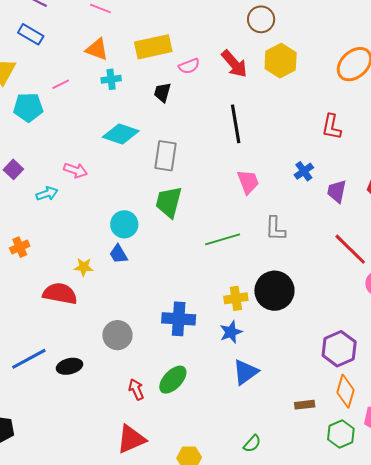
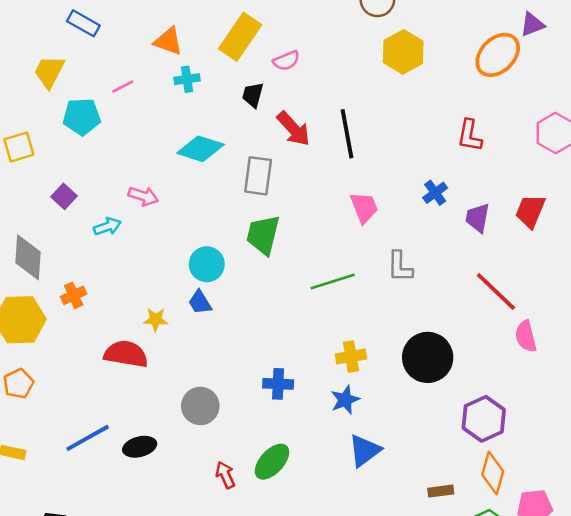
yellow rectangle: (153, 47) -> (240, 37), turned -42
red arrow: (234, 64) -> (293, 129), moved
black circle: (274, 291) -> (428, 357), moved
blue cross: (179, 319) -> (278, 384), size x0.7

